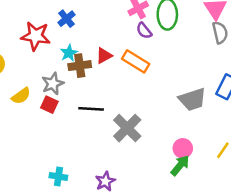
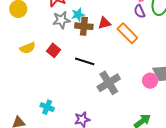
gray star: (53, 84) -> (61, 20), moved
yellow semicircle: (21, 96) -> (28, 48), moved
pink circle: (183, 148) -> (150, 81), moved

